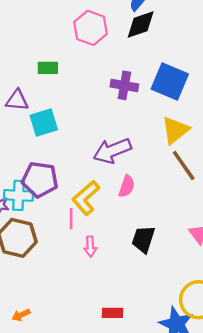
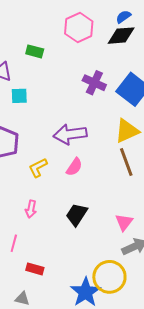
cyan square: (44, 123) -> (19, 96), size x0.7
yellow L-shape: (86, 198) -> (38, 168), size x0.7
pink line: (71, 219) -> (14, 243), moved

